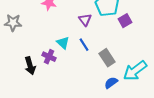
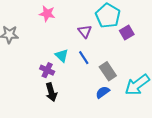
black arrow: (30, 66) -> (51, 92), moved
blue semicircle: (111, 83) -> (103, 92), moved

